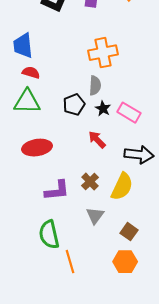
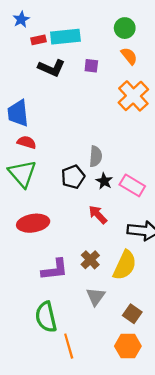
orange cross: (103, 53) -> (133, 96), moved, turned -32
green triangle: (27, 102) -> (22, 174), turned 48

